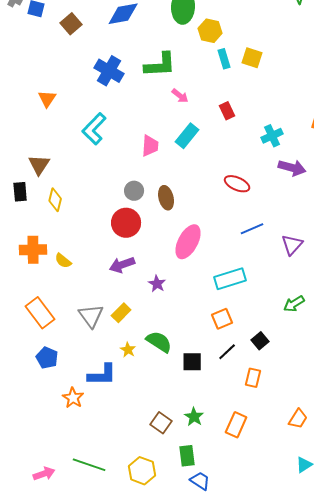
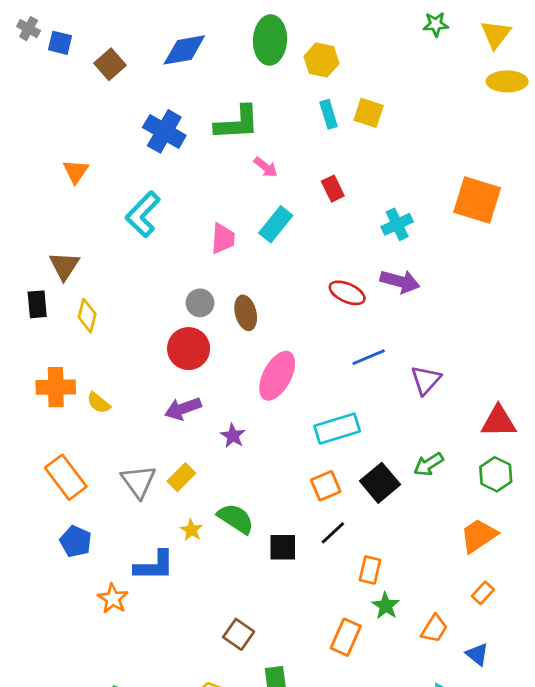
yellow hexagon: (210, 31) -> (321, 60), moved
purple arrow: (292, 168) -> (400, 281), moved
black square: (260, 341) -> (380, 483), moved, size x1.5
green star: (194, 417) -> (386, 606), moved

